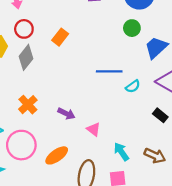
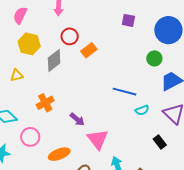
red circle: (24, 29) -> (70, 36), moved
pink triangle: (93, 129) -> (98, 139), size x1.6
pink circle: (21, 145) -> (30, 137), size x0.7

